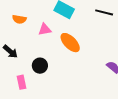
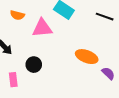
pink triangle: (45, 29) -> (42, 28), size x1.5
orange ellipse: (70, 43) -> (87, 57), moved, turned -30

